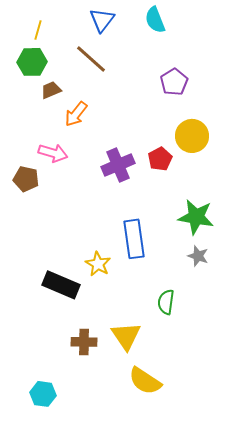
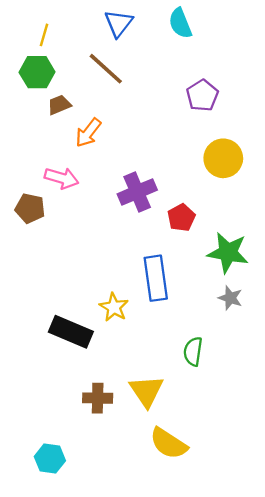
red pentagon: (160, 159) -> (181, 218), moved

